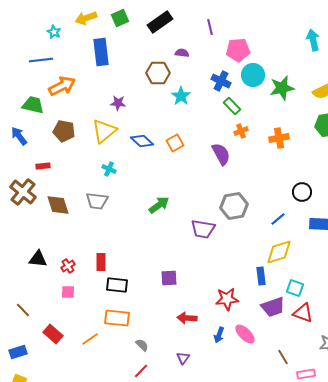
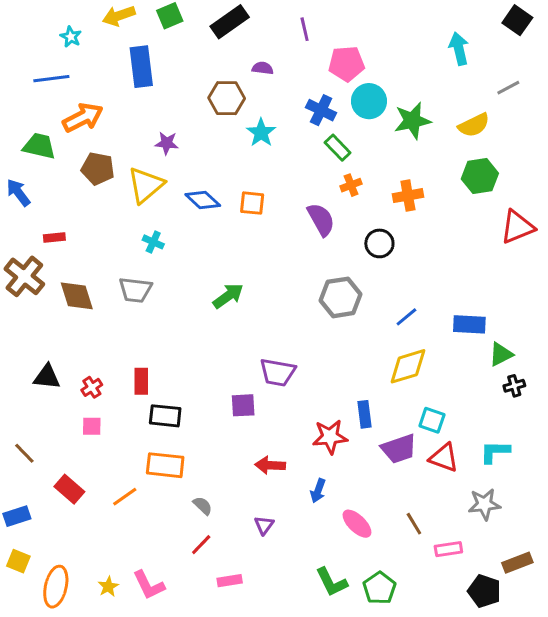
brown pentagon: (64, 131) -> (98, 169), moved
orange square: (175, 143) -> (252, 203), turned 36
black circle: (302, 192) -> (379, 243), moved
purple trapezoid: (203, 229) -> (278, 372), moved
blue rectangle: (261, 276) -> (364, 414), moved
pink ellipse: (245, 334) -> (357, 524), moved

